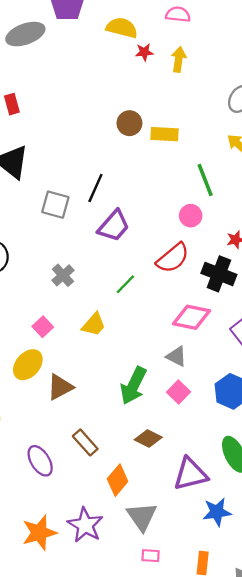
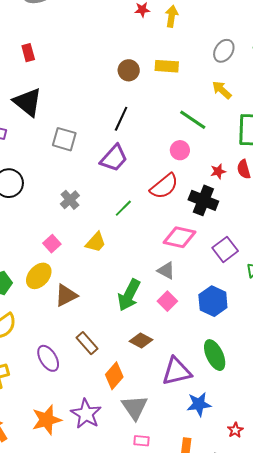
yellow rectangle: (164, 134) -> (167, 66), moved
green line: (205, 180) -> (193, 120), turned -36
black line: (95, 188) -> (121, 119), moved

